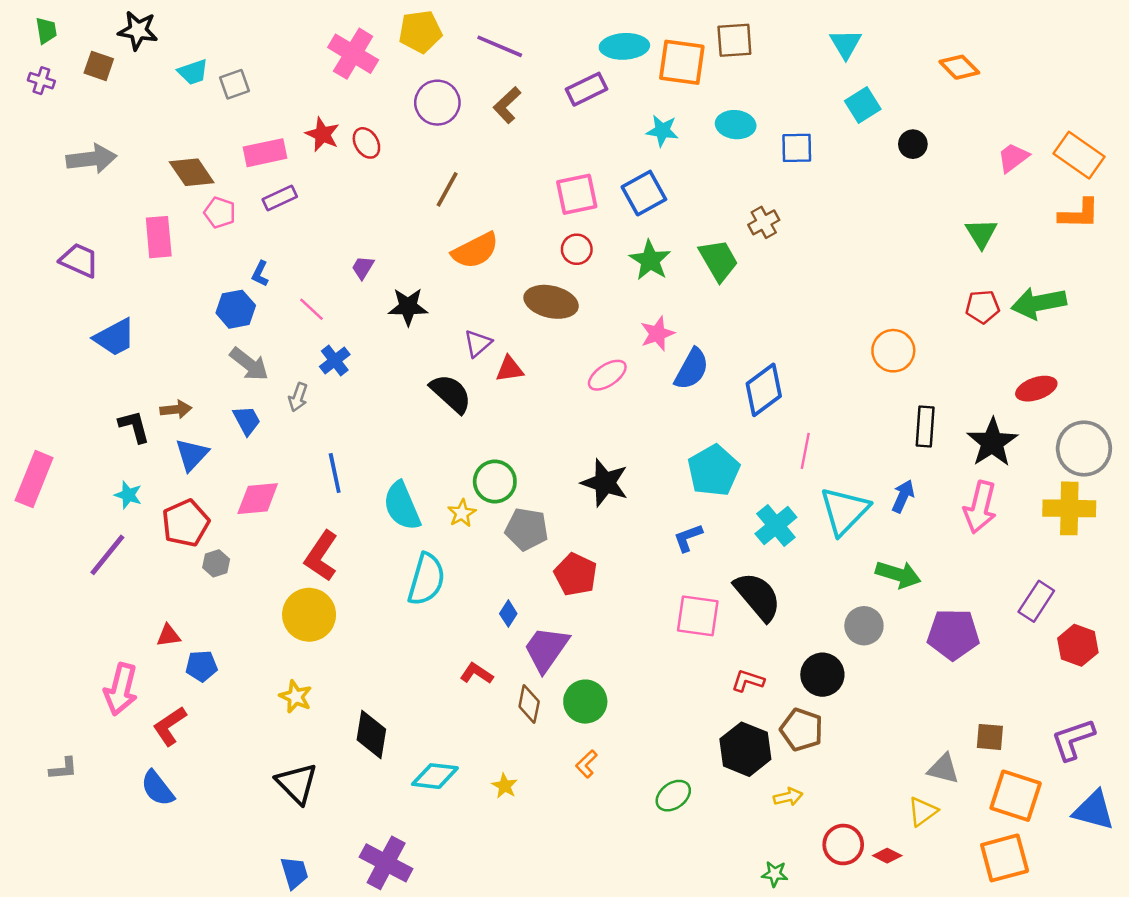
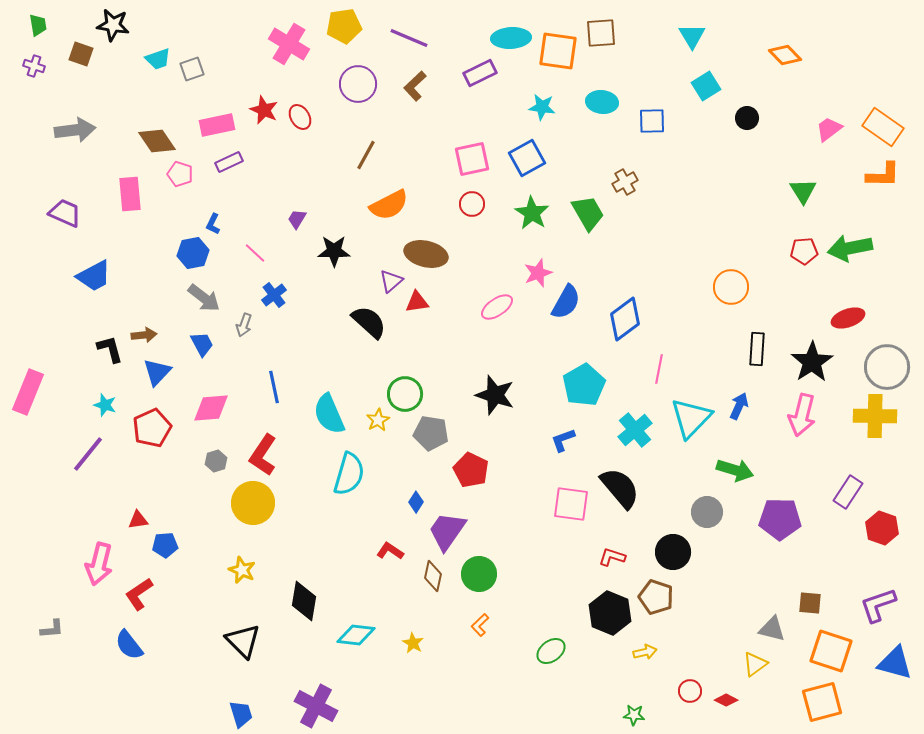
brown ellipse: (551, 302) -> (426, 254), moved
gray hexagon: (216, 563) -> (216, 461), moved
red circle: (843, 845) -> (690, 691), size x0.7

